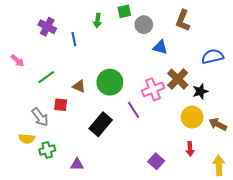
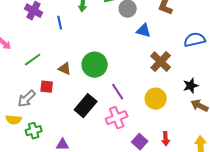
pink cross: (153, 89) -> (117, 118), moved
black star: (200, 91) -> (191, 86), moved
gray arrow: (40, 117) -> (27, 99), turned 84
yellow circle: (192, 117) -> (156, 99), moved
red arrow: (190, 149) -> (166, 139), moved

